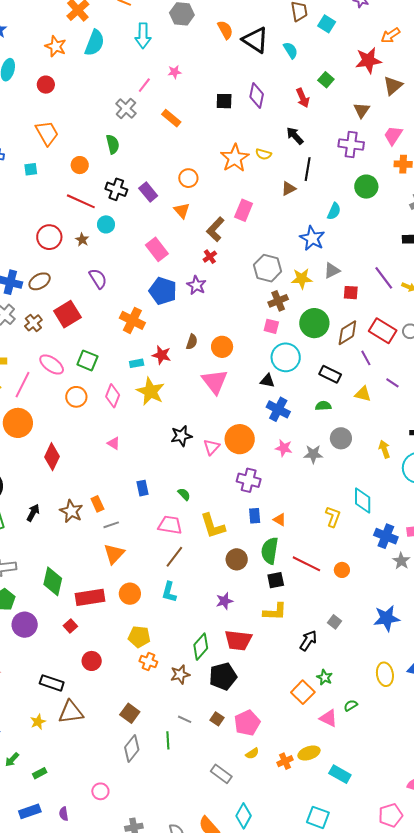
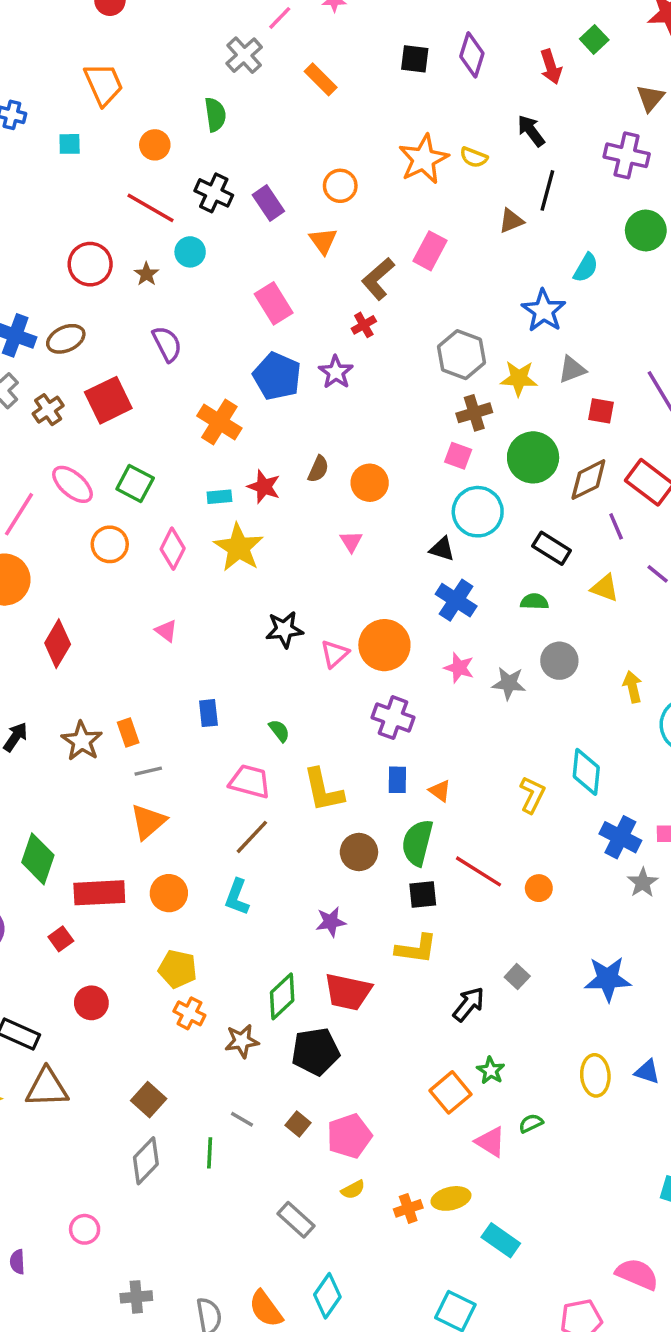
pink triangle: (215, 382) -> (351, 541), size x0.5

